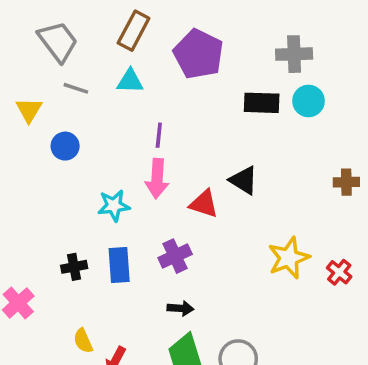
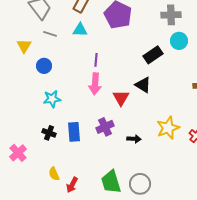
black rectangle: (262, 103) -> (153, 55), moved, turned -36
red triangle: (204, 204) -> (121, 98), turned 42
cyan star: (114, 206) -> (52, 99), moved
black cross: (74, 267) -> (49, 133), turned 32
black arrow: (180, 308) -> (134, 139), moved

